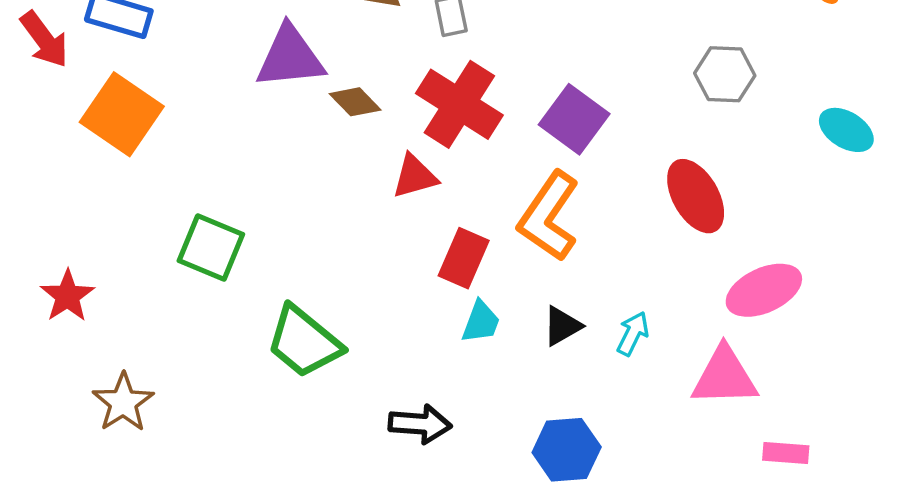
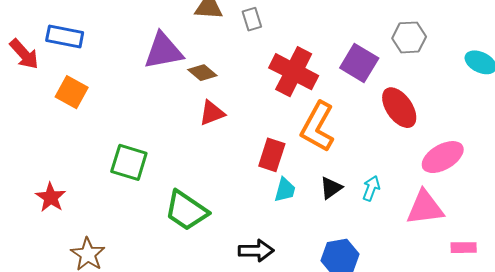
red cross: (459, 104) -> (294, 72), moved
orange square: (122, 114) -> (72, 92), size x0.7
purple square: (574, 119) -> (359, 63), moved
red triangle: (415, 176) -> (212, 113), moved

